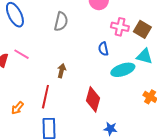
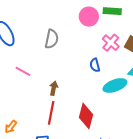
pink cross: (120, 27) -> (111, 43), turned 30
pink line: (21, 54) -> (23, 71), moved
red line: (45, 97) -> (51, 113), moved

